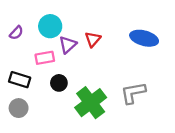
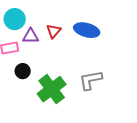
blue ellipse: (144, 38) -> (87, 30), moved
purple triangle: (68, 45) -> (31, 36), turned 42

